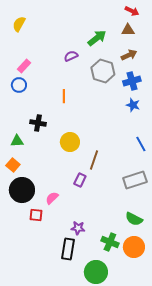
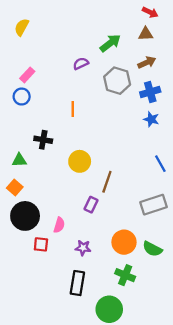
pink semicircle: (52, 198) -> (59, 225), turned 152
purple star: (78, 228) -> (83, 248), moved
orange circle: (134, 247) -> (124, 242), moved

